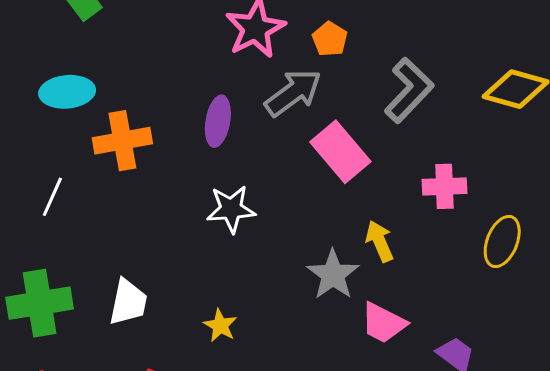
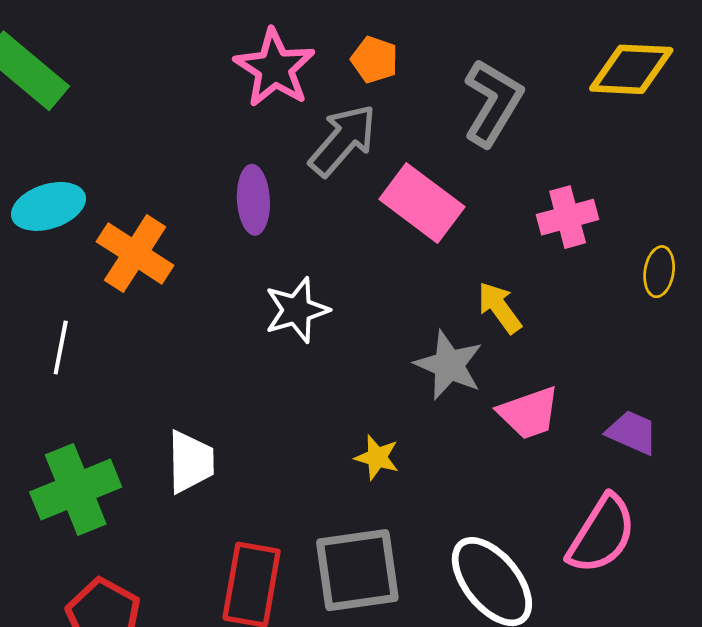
orange cross: (122, 141) -> (135, 254), turned -34
yellow ellipse: (502, 242) -> (659, 272), size x0.7
pink trapezoid: (383, 323) -> (529, 413), turned -33
yellow star: (220, 325) -> (377, 457), moved

